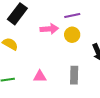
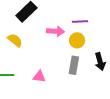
gray rectangle: (74, 75) -> (74, 65), moved

